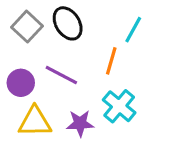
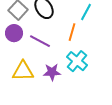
purple circle: (21, 83) -> (14, 33), moved

